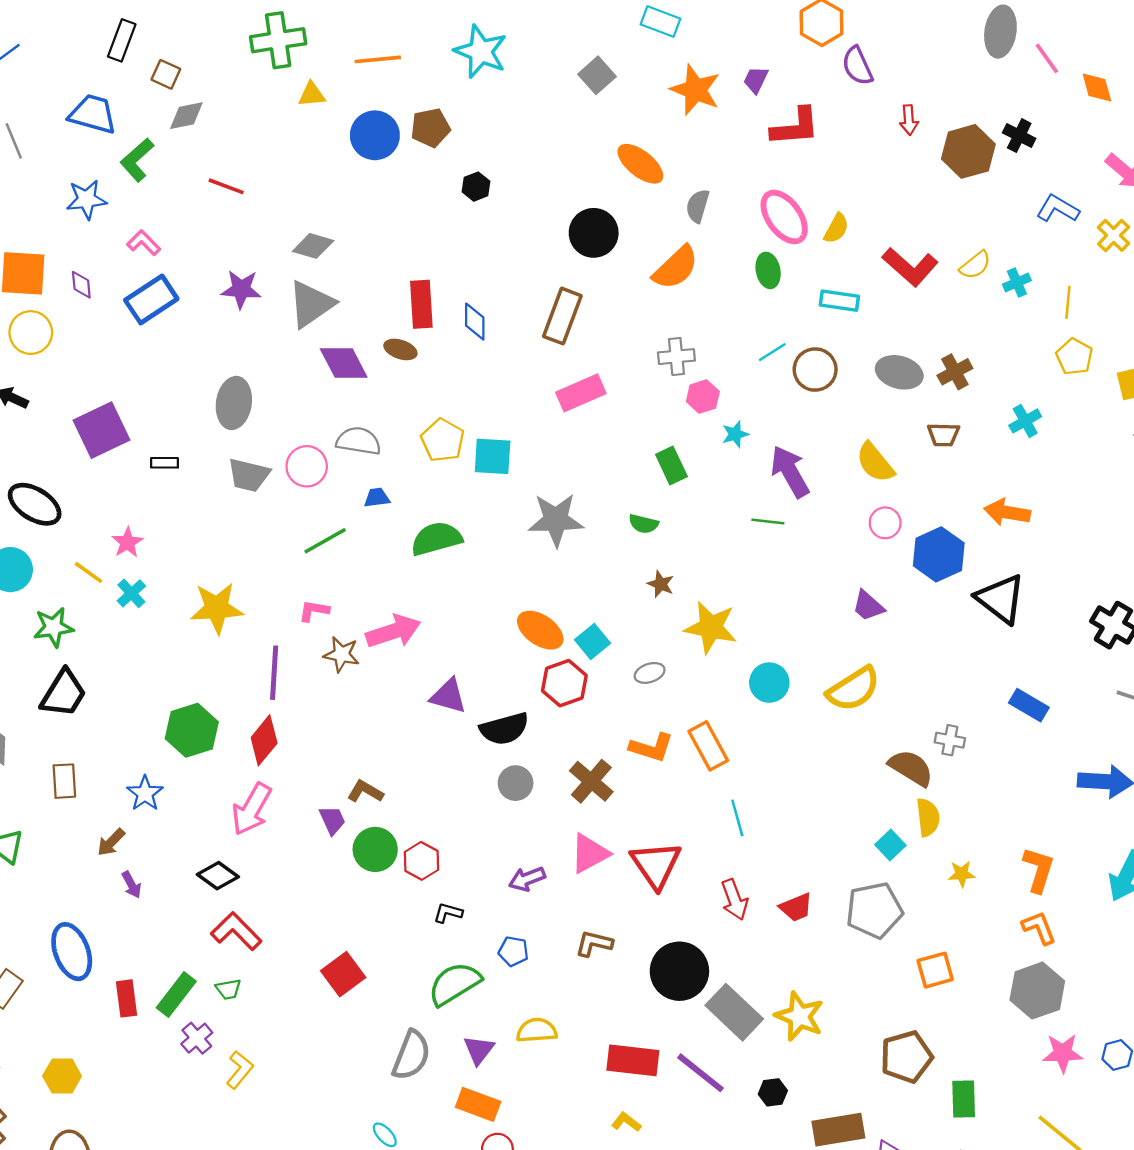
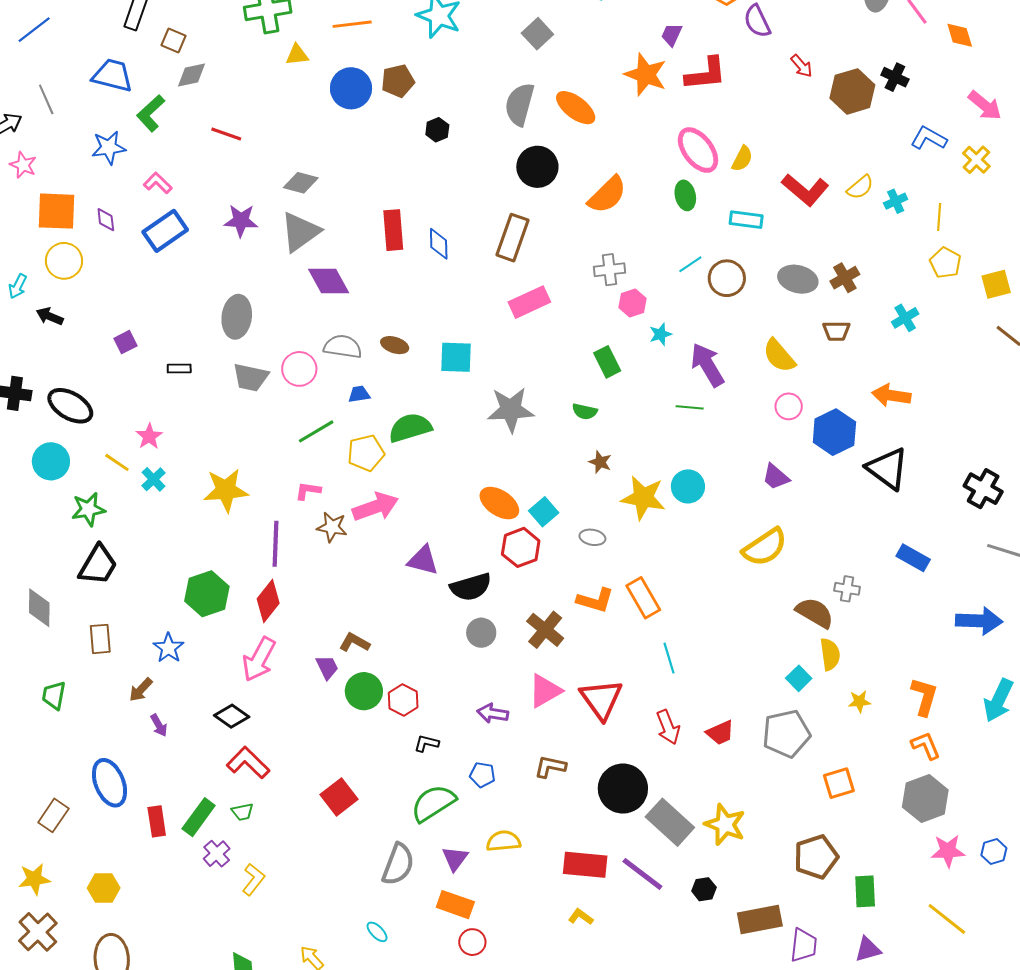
orange star: (695, 90) -> (646, 75), moved
red arrow: (909, 120) -> (802, 66), turned -35
gray semicircle: (698, 206) -> (520, 104), moved, size x1.5
brown ellipse: (400, 349) -> (395, 345), moved
purple square: (101, 430) -> (125, 342), size x0.5
yellow pentagon: (443, 440) -> (366, 453), moved, turned 30
gray ellipse: (650, 673) -> (592, 537), turned 30
cyan circle: (769, 683) -> (688, 486), moved
purple arrow: (527, 879) -> (493, 713), turned 32

